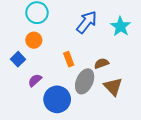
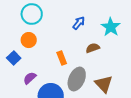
blue arrow: (87, 22) -> (79, 23), size x0.6
brown semicircle: (101, 63) -> (93, 48), moved

